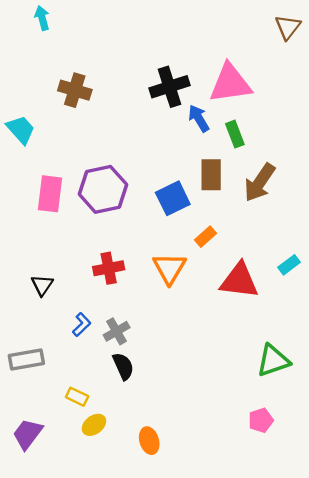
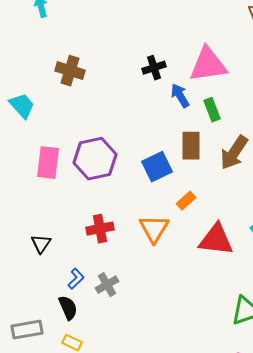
black cross: (169, 87) -> (154, 68), size x0.7
gray rectangle: (26, 359) -> (27, 330), moved
black semicircle: (123, 366) -> (68, 308), moved

